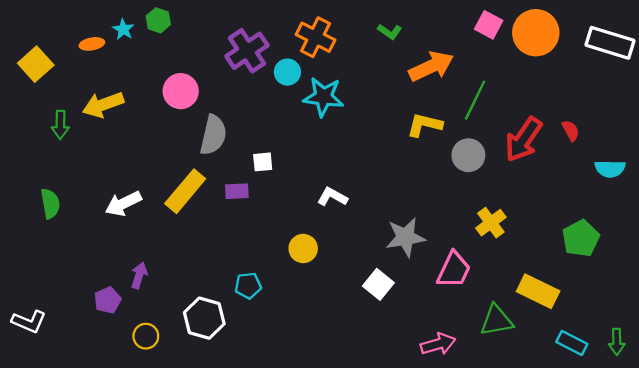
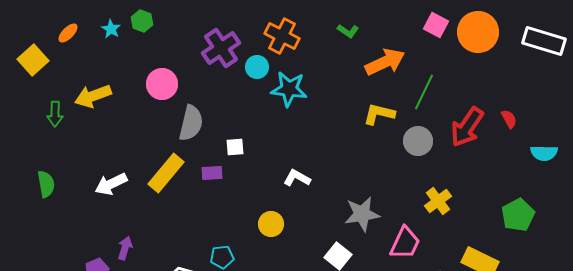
orange ellipse: (92, 44) -> (68, 33), moved, turned -35

